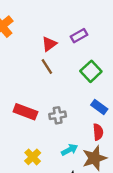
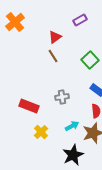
purple rectangle: (79, 36) -> (80, 20), moved
red rectangle: (25, 112) -> (29, 106), moved

